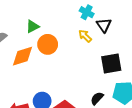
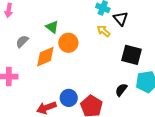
green triangle: (33, 26) -> (52, 27), turned -48
black square: (111, 64) -> (132, 55), turned 30

